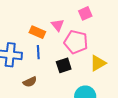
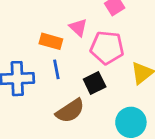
brown semicircle: (30, 82) -> (70, 111), moved, size x1.5

